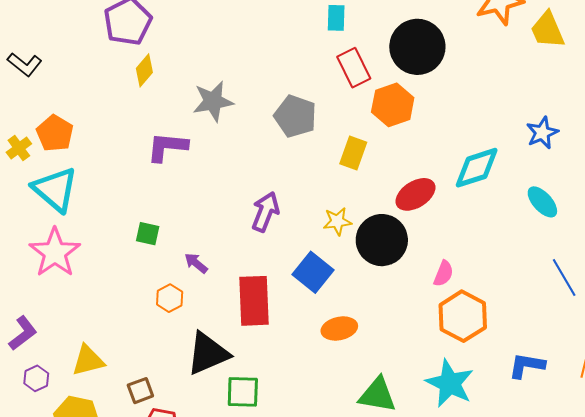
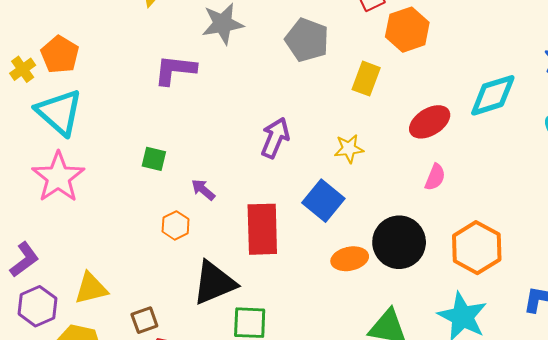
black circle: (382, 240) -> (399, 242), moved
pink semicircle: (443, 274) -> (435, 177), moved
purple hexagon: (36, 378) -> (38, 306), size x1.5

